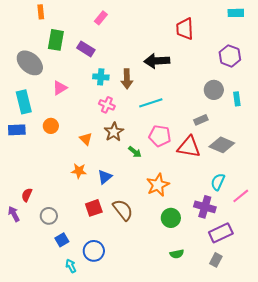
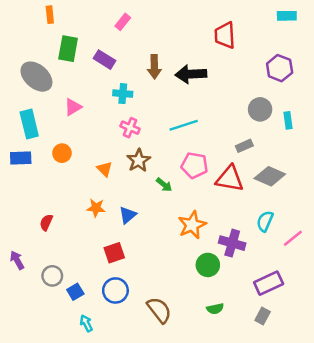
brown arrow: (127, 79) -> (154, 67), moved
red semicircle: (27, 195) -> (46, 222), moved
purple cross: (205, 207) -> (232, 243), moved
brown semicircle: (123, 210) -> (159, 310), moved
gray circle: (49, 216) -> (52, 276), moved
blue circle: (94, 251) -> (115, 290), moved

